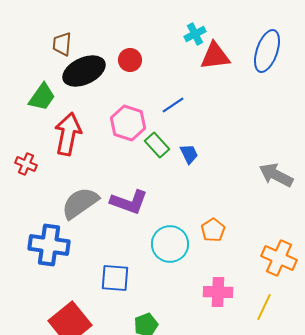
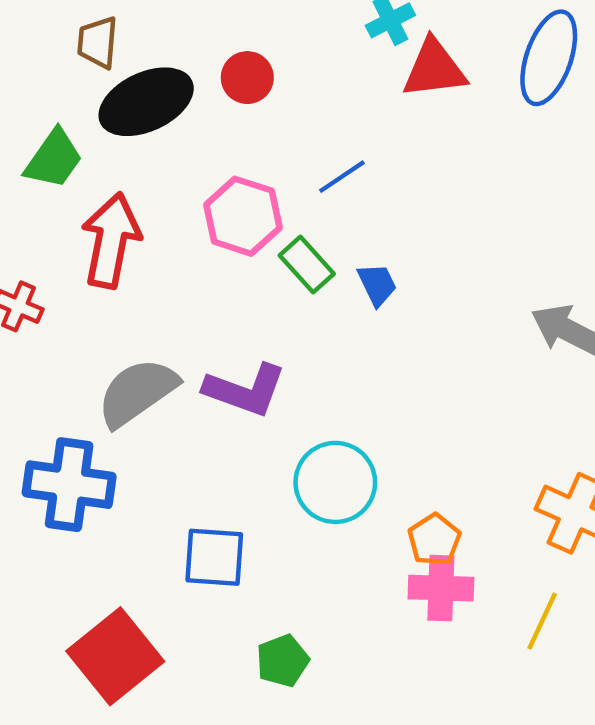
orange pentagon: (213, 230) -> (434, 540), moved

